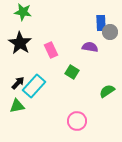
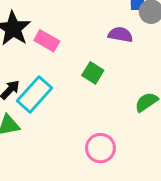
pink rectangle: (51, 50) -> (47, 41), moved, turned -35

